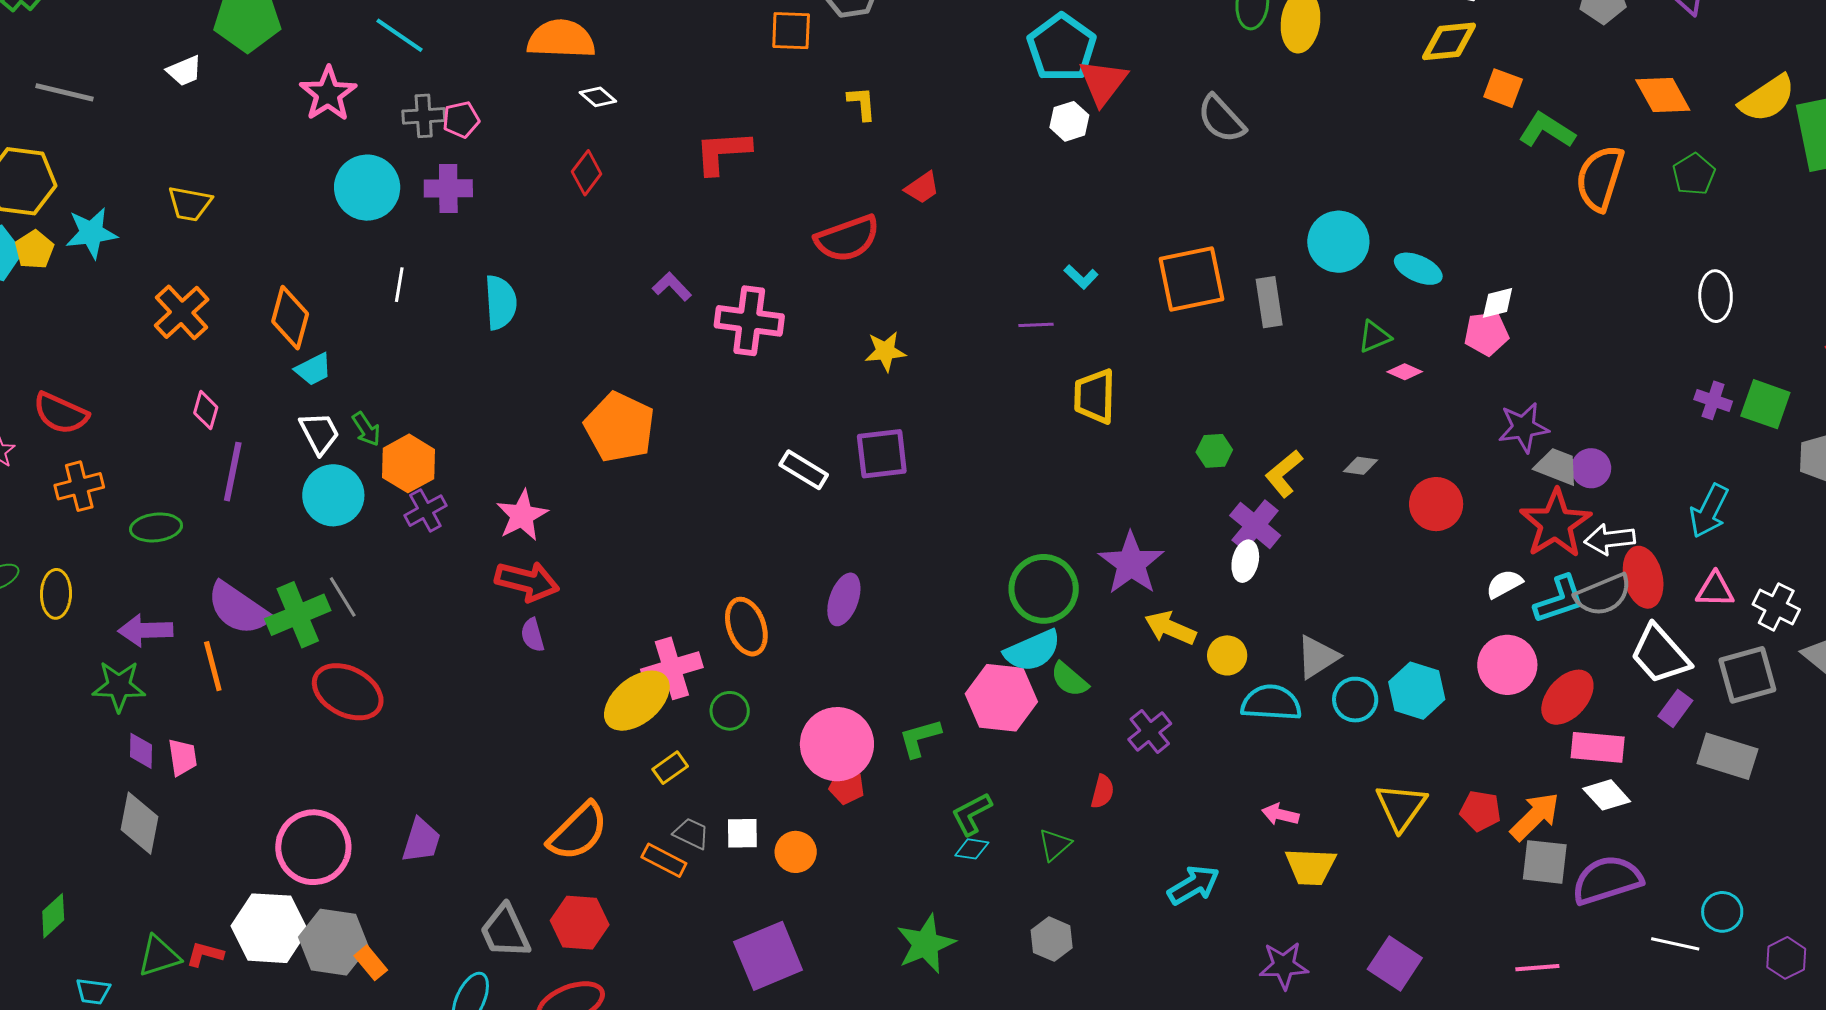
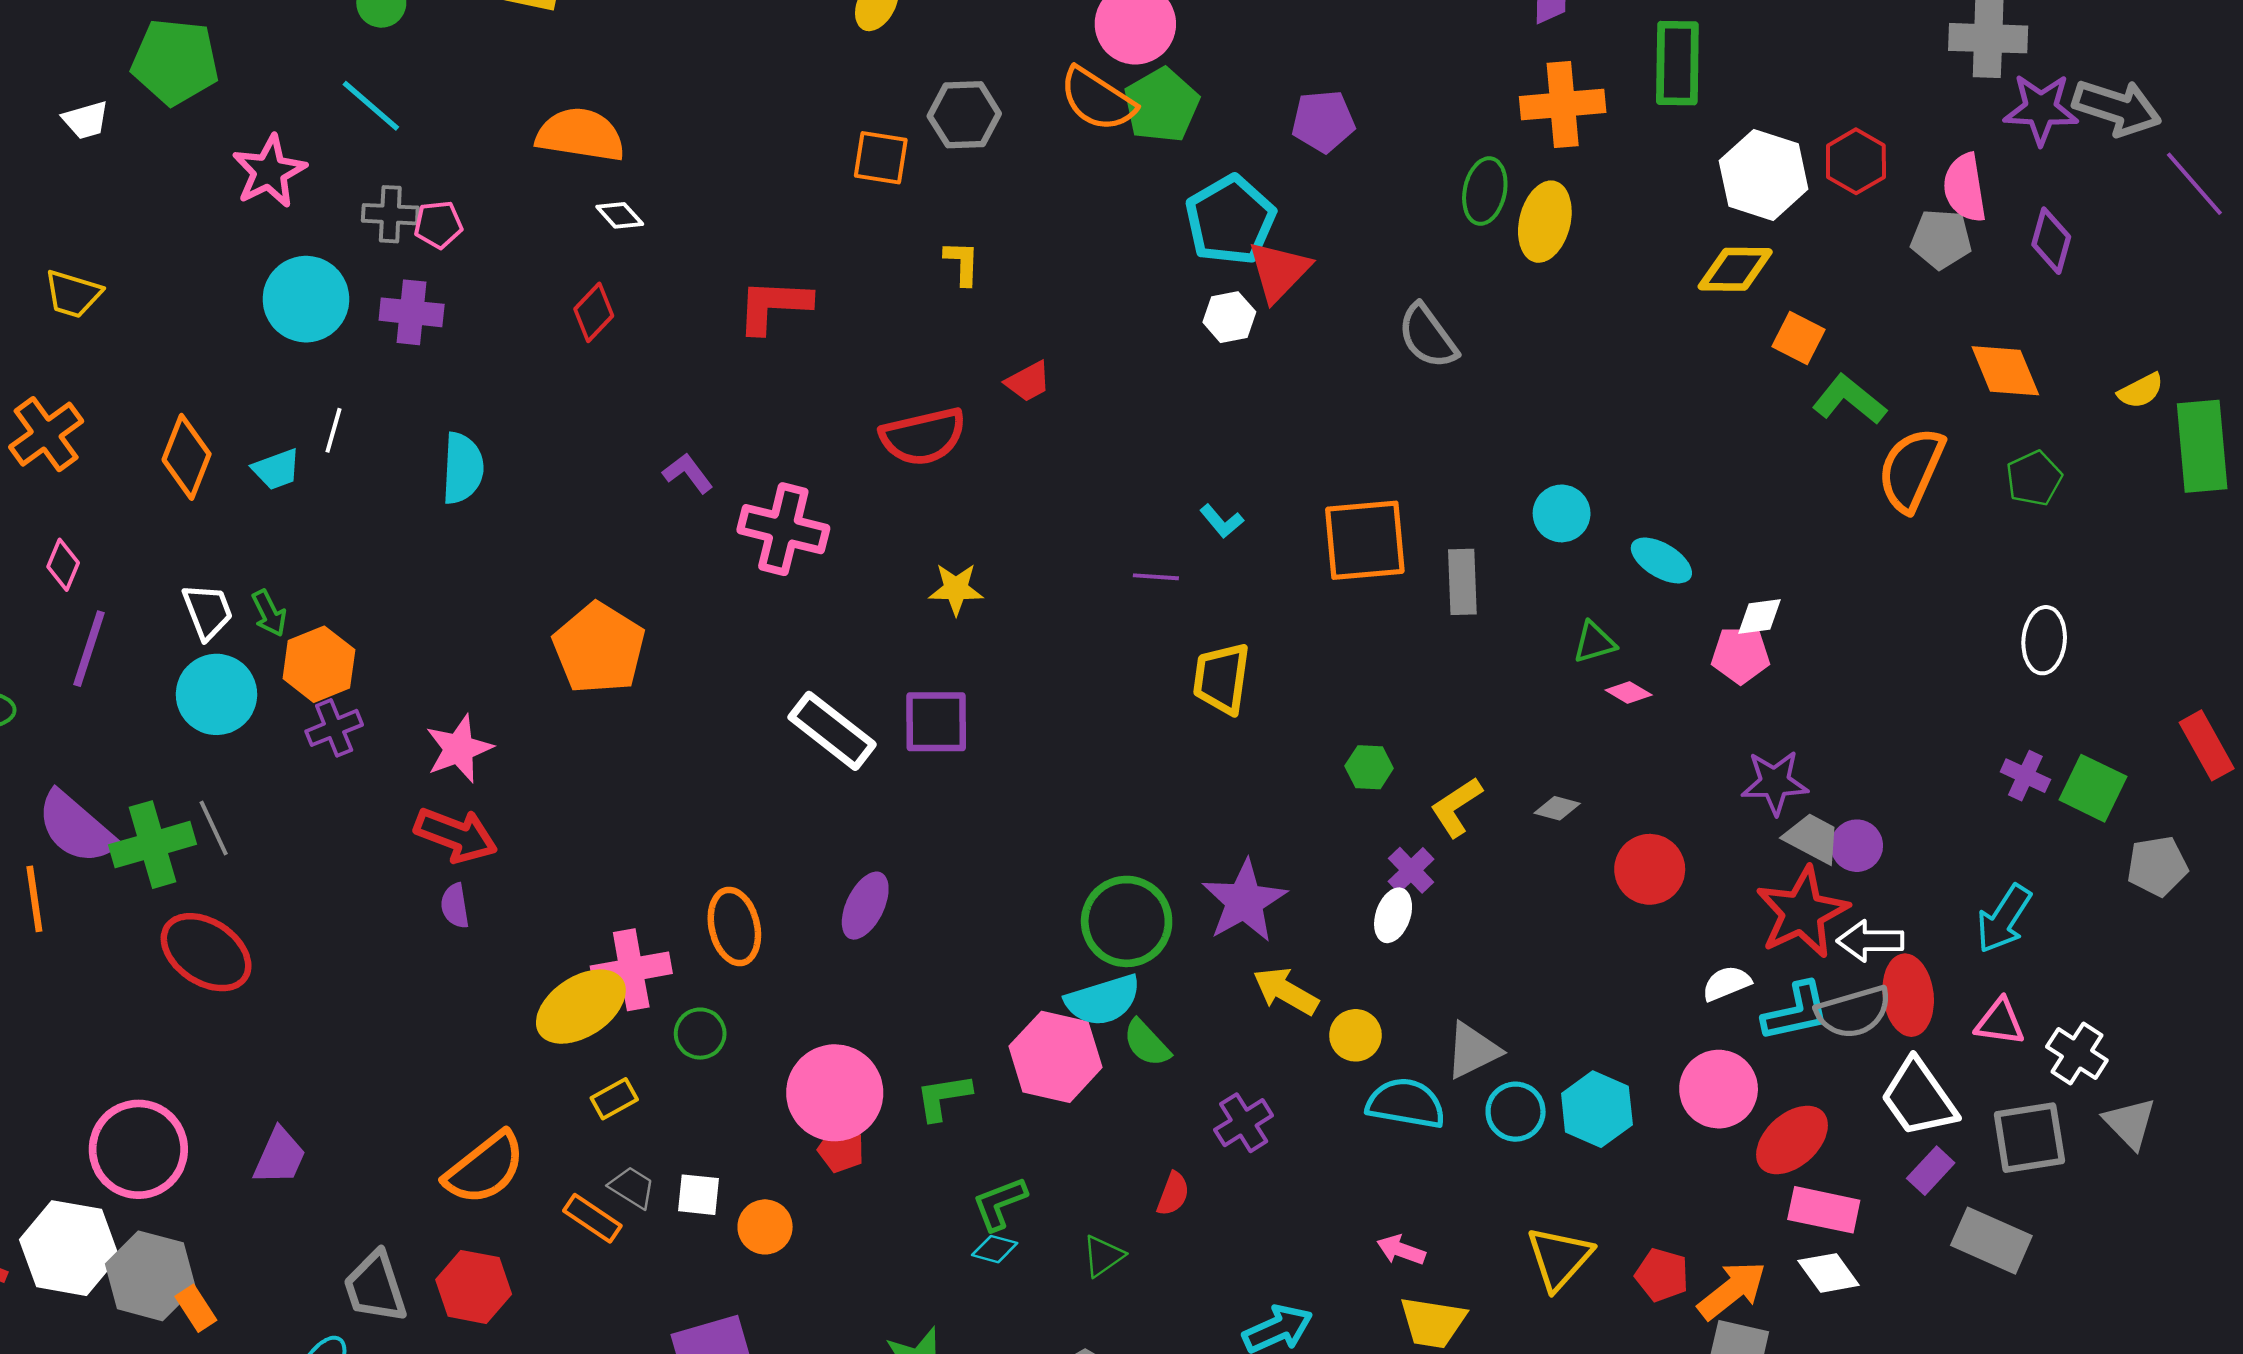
yellow semicircle: (1767, 98) -> (2141, 391), size x0.6
cyan circle: (1338, 242) -> (1562, 513), size x0.7
cyan trapezoid: (313, 369) -> (276, 469), moved
white rectangle: (804, 470) -> (832, 731), size x1.4
purple cross: (1255, 525) -> (1411, 870), size x0.7

